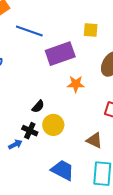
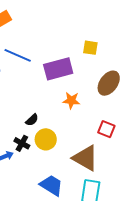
blue line: (29, 31) -> (18, 55), moved
brown triangle: (94, 140) -> (85, 158), size x1.6

